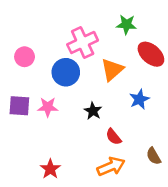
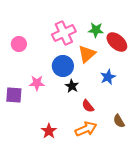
green star: (126, 24) -> (96, 30), moved
blue circle: (66, 72) -> (63, 66), moved
purple square: (19, 106) -> (14, 95), moved
red star: (50, 169) -> (49, 131), moved

